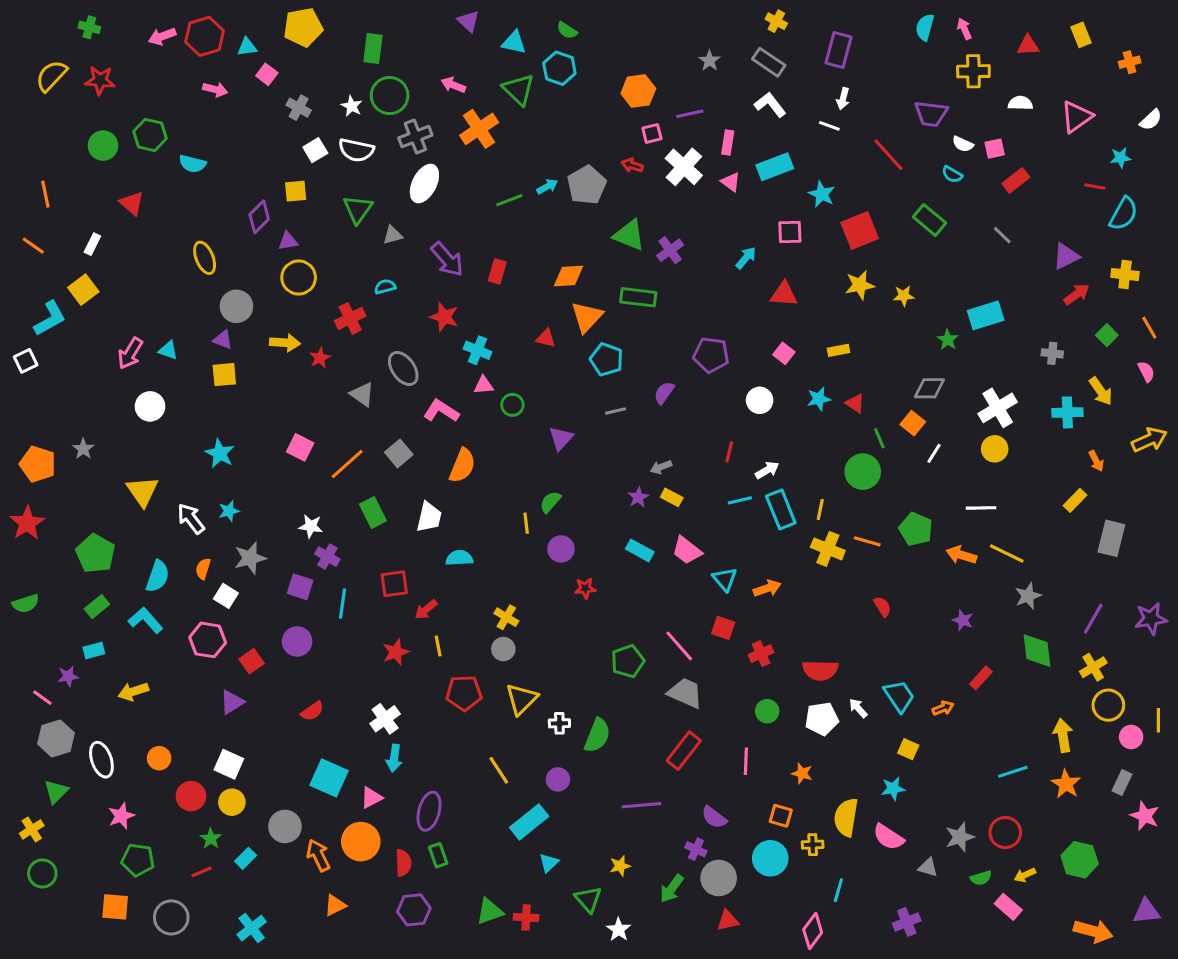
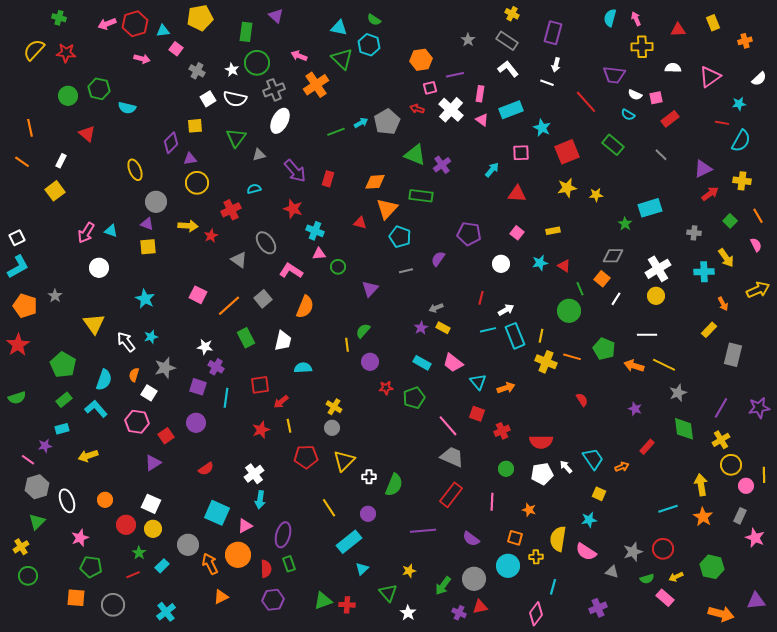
purple triangle: (468, 21) -> (276, 16), moved
cyan L-shape: (50, 318) -> (18, 267), moved
green pentagon: (628, 661) -> (414, 398), moved
purple cross: (696, 849) -> (459, 613), moved

